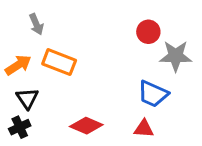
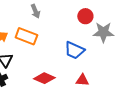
gray arrow: (36, 24) -> (35, 11), moved
blue trapezoid: (153, 94) -> (74, 50), moved

